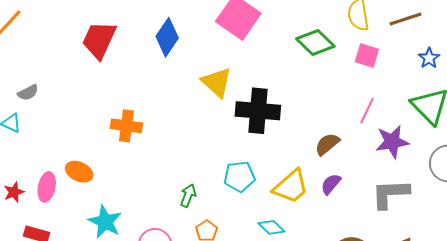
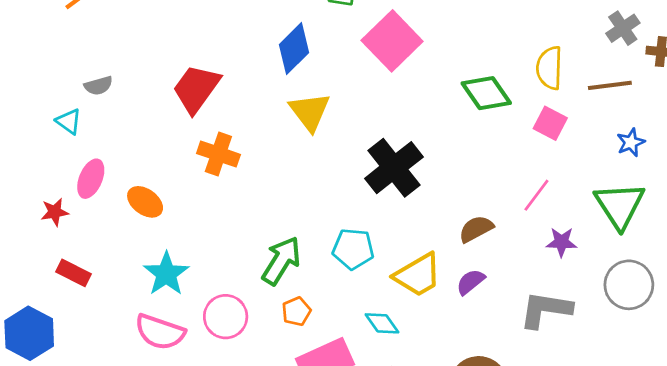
red trapezoid: (99, 40) -> (196, 89), moved
yellow triangle: (217, 82) -> (310, 112), moved
black cross: (258, 111) -> (394, 168), turned 36
purple star: (392, 142) -> (561, 242), size x0.7
pink ellipse: (47, 187) -> (91, 179), moved
green arrow: (188, 195) -> (281, 261), size x1.6

